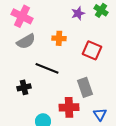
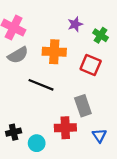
green cross: (101, 10) -> (101, 35), moved
orange cross: (59, 38) -> (54, 52), size x1.5
black cross: (24, 87) -> (14, 132), moved

